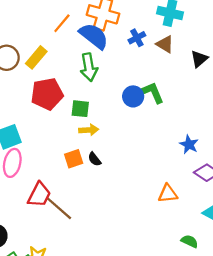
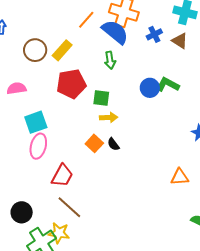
green arrow: (89, 67) -> (110, 60), size x0.7
green L-shape: (153, 93) -> (168, 85), turned -40
orange square: (74, 159) -> (94, 143), turned -30
brown line: (59, 208) -> (69, 207), moved

